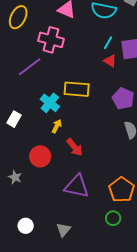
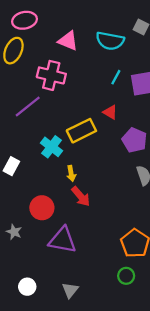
red triangle: (110, 61) -> (110, 112), moved
yellow rectangle: (77, 89) -> (81, 131), turned -30
yellow arrow: (57, 126) -> (71, 173), moved, turned 144
purple triangle: (77, 186) -> (63, 240), moved

